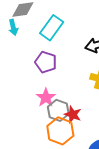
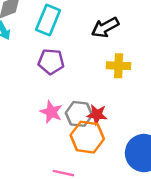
pink star: (46, 98) -> (51, 112), moved

